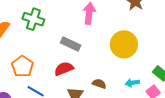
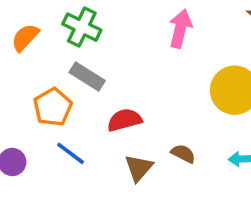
gray rectangle: (71, 44) -> (87, 77), moved

